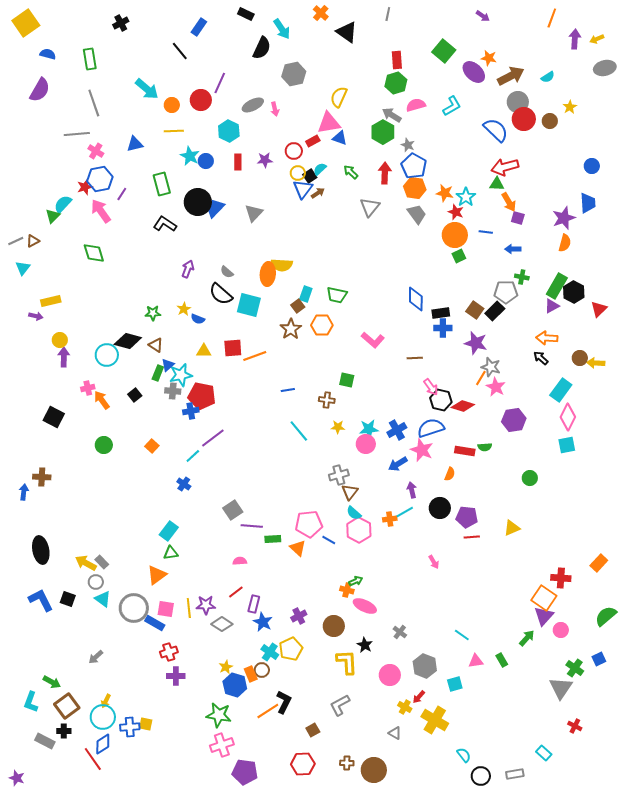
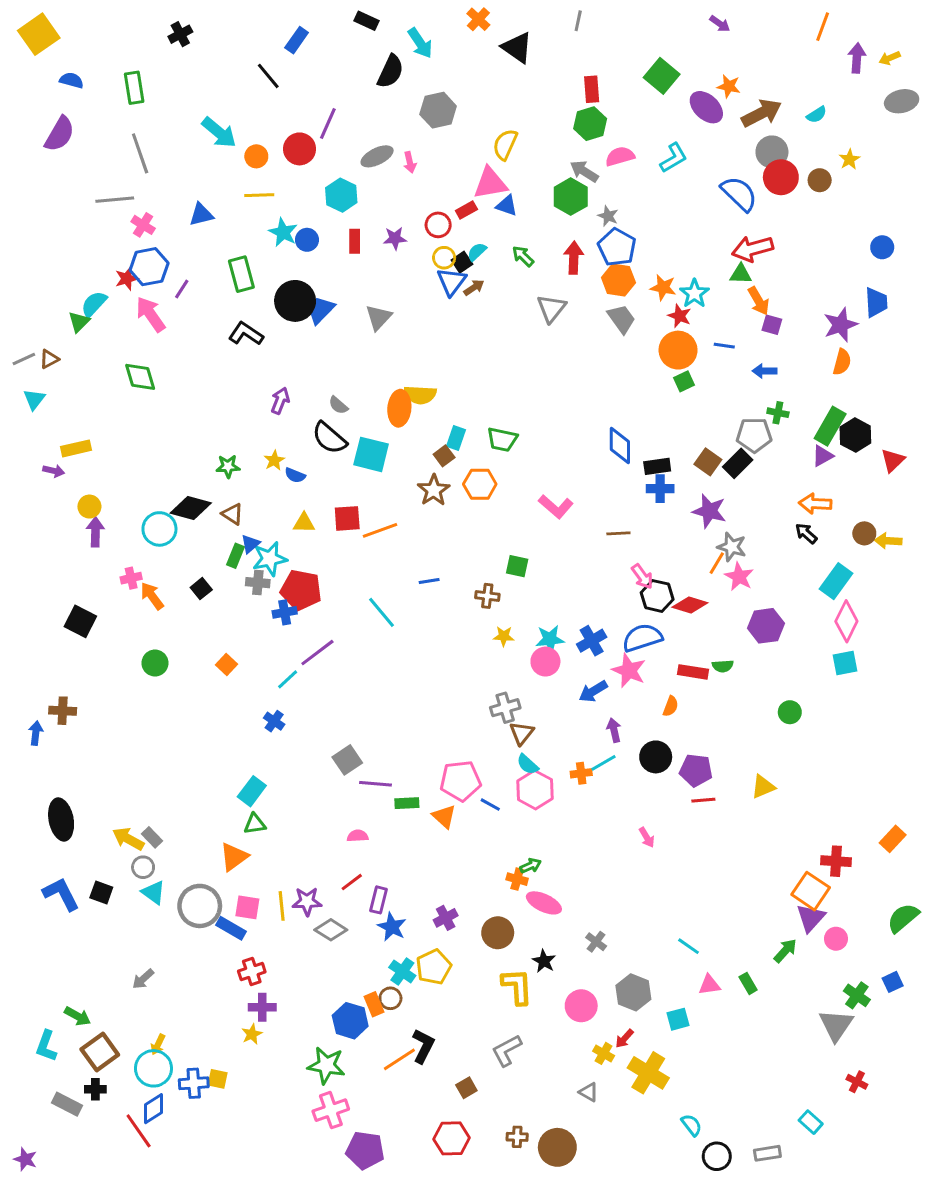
cyan line: (299, 431) -> (381, 612), moved
yellow star: (226, 667) -> (252, 1034), moved

